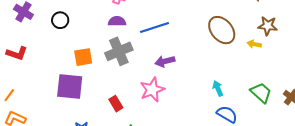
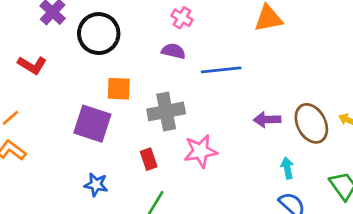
black circle: (60, 20) -> (99, 34), size x1.8
brown ellipse: (222, 30) -> (311, 123), moved
gray cross: (119, 51) -> (166, 111), moved
purple arrow: (165, 61) -> (267, 120), moved

